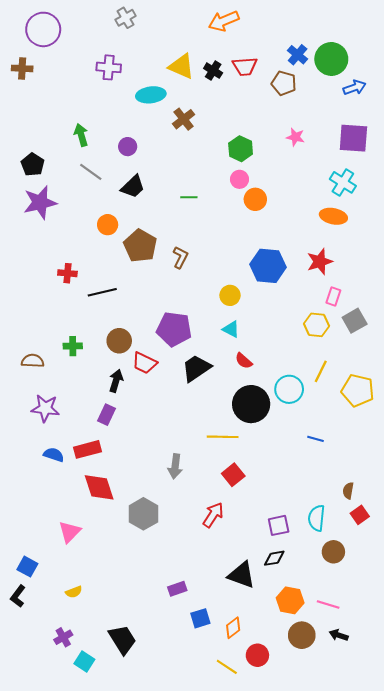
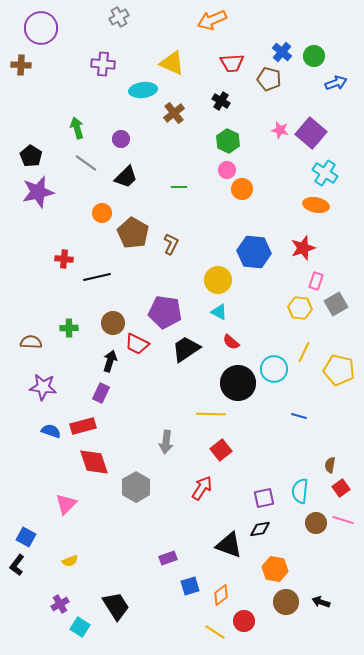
green circle: (331, 59) -> (314, 56), size x0.7
black cross: (213, 71) -> (221, 101), moved
purple square: (353, 138) -> (311, 133), moved, turned 36
yellow circle: (230, 295) -> (218, 280), size x1.4
pink line: (328, 605) -> (343, 520), moved

